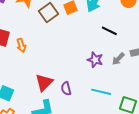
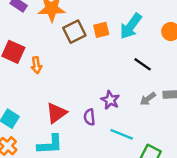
purple star: (95, 60) -> (110, 100), moved
purple semicircle: (66, 89) -> (89, 117), moved

